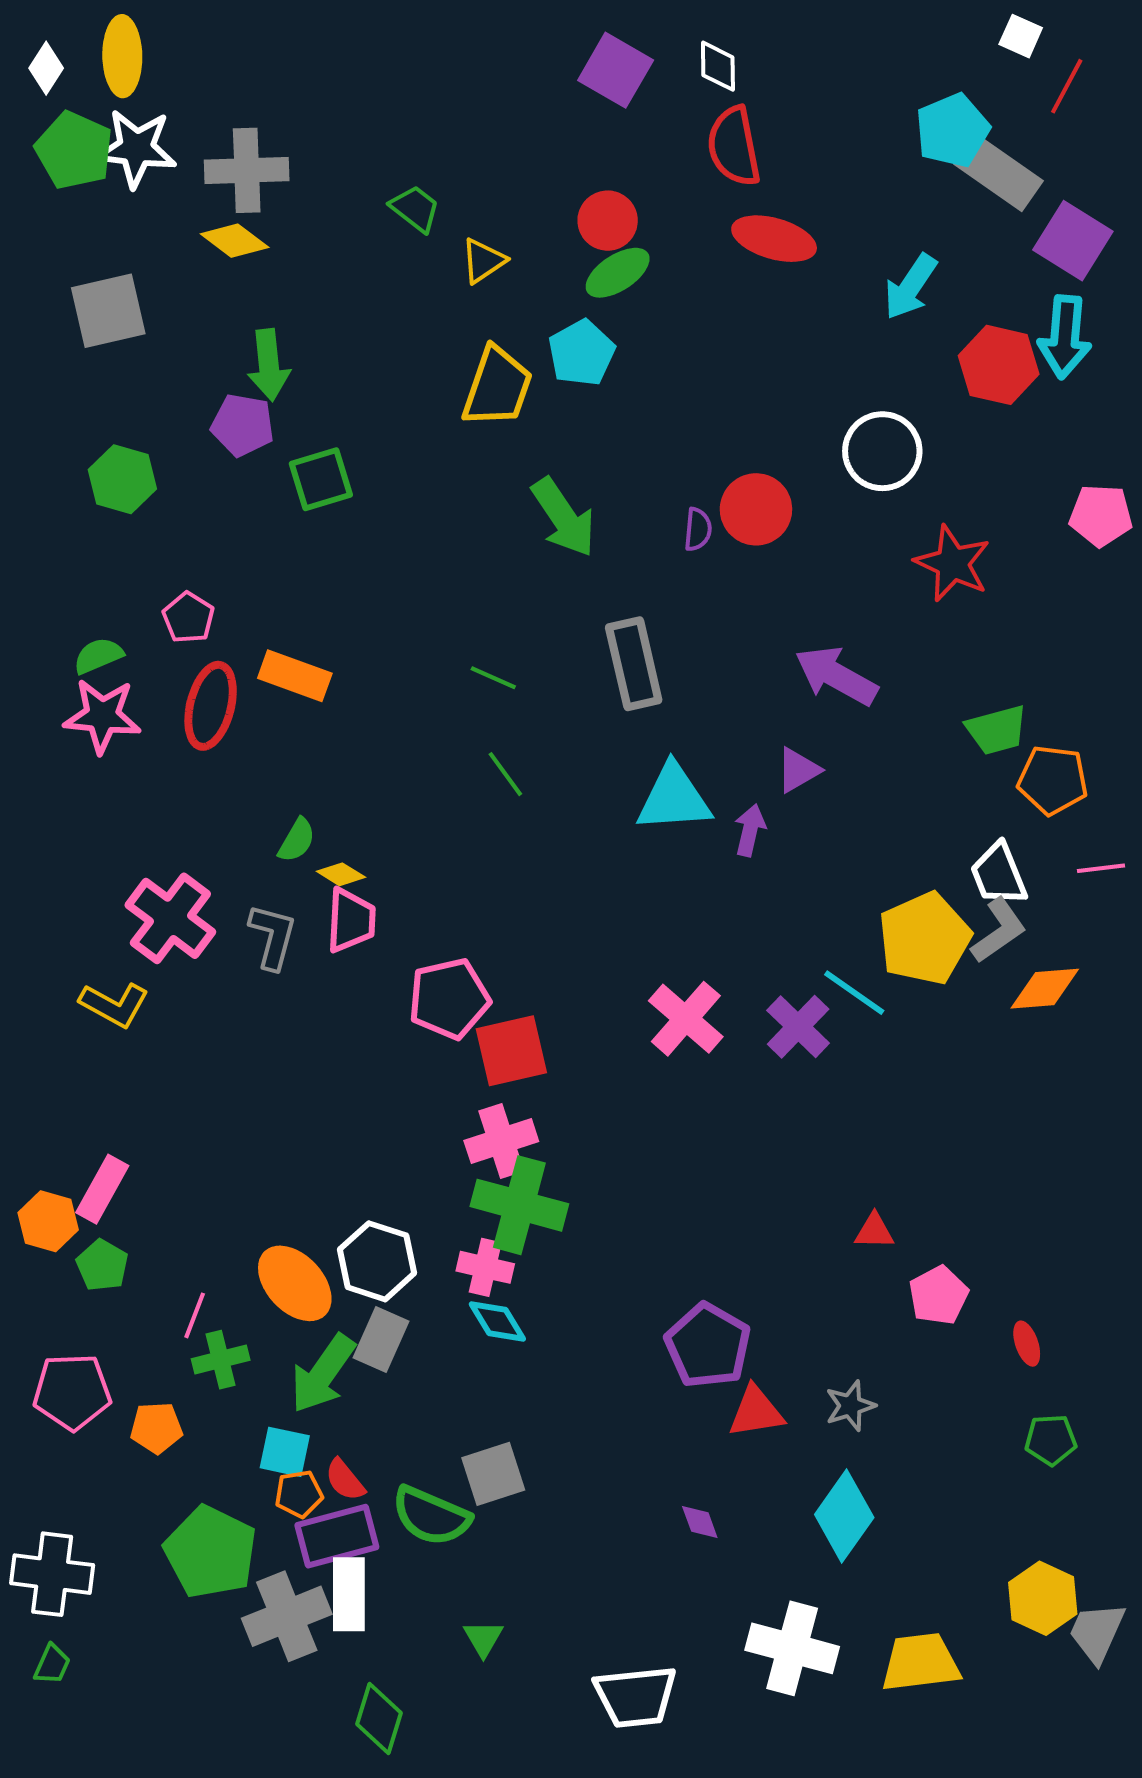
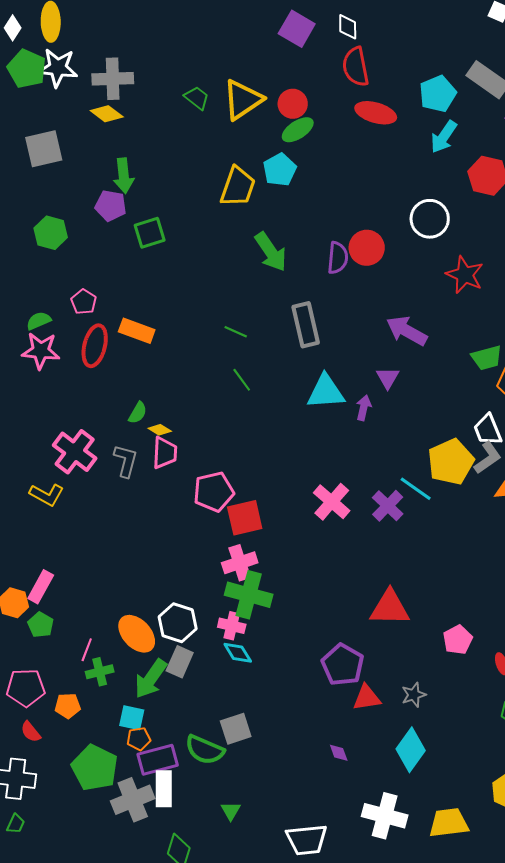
cyan pentagon: (953, 130) -> (438, 94), moved
yellow triangle: (483, 261) -> (243, 100), moved, size x1.8
purple semicircle: (698, 529) -> (338, 258), size x1.5
purple triangle: (798, 770) -> (388, 378), turned -30
red triangle: (874, 1231) -> (390, 608), moved, size x2.0
red semicircle: (345, 1480) -> (31, 732), moved

